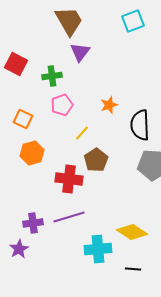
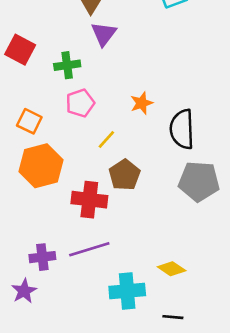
orange hexagon: (32, 153) -> (41, 166), size x1.4
yellow diamond: (132, 232) -> (172, 269), size x0.7

